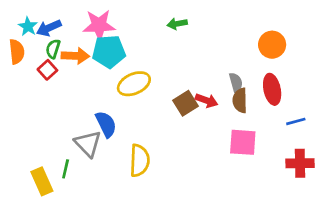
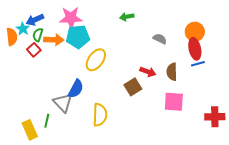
cyan star: (28, 27) -> (23, 29), moved
gray semicircle: (236, 82) -> (160, 39), moved, turned -48
yellow ellipse: (134, 84) -> (96, 60), turned -30
red ellipse: (272, 89) -> (195, 49), moved
brown square: (186, 103) -> (133, 87), moved
blue line: (296, 121) -> (198, 64), moved
blue semicircle: (106, 124) -> (76, 89), turned 54

